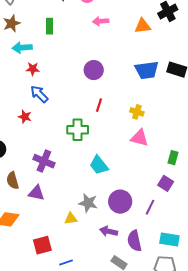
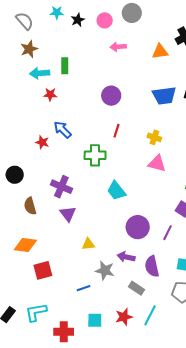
green rectangle: (50, 26) -> (65, 66), moved
blue arrow: (39, 94) -> (63, 130), moved
purple triangle: (36, 193) -> (68, 214), moved, turned 42
gray star: (88, 203) -> (105, 270), moved
red square: (42, 245) -> (43, 270), moved

